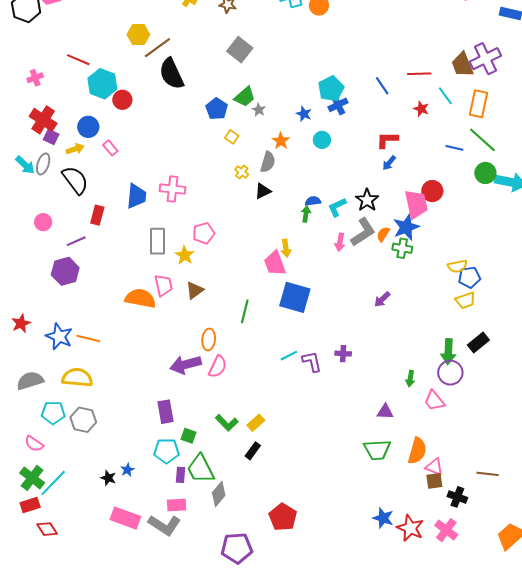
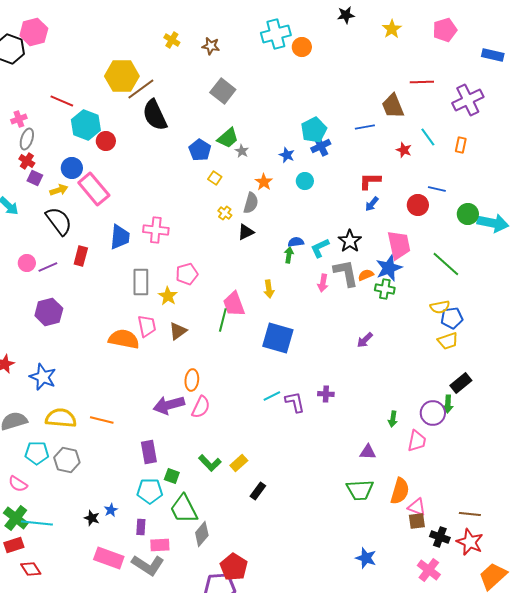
yellow hexagon: (138, 35) -> (122, 76), size x1.5
brown trapezoid: (462, 65) -> (393, 106), moved
red line: (419, 74) -> (422, 82), moved
blue line: (382, 86) -> (365, 127), turned -66
orange rectangle: (478, 104) -> (461, 145), size x0.6
red cross: (43, 120) -> (27, 161), size x0.6
green line: (482, 140) -> (446, 264), moved
pink rectangle: (110, 148) -> (94, 189), size x2.0
gray ellipse: (43, 164) -> (27, 139), moved
red circle: (432, 191) -> (418, 205), moved
gray L-shape: (363, 232) -> (346, 273), turned -68
orange semicircle: (383, 234) -> (366, 275), turned 35
purple line: (76, 241) -> (48, 267), moved
pink trapezoid: (275, 263) -> (234, 304), moved
green line: (245, 311) -> (223, 320), moved
orange line: (88, 338) -> (102, 420), moved
green arrow: (448, 352) -> (448, 404), moved, size x0.7
pink trapezoid: (434, 401) -> (417, 441), turned -130
black rectangle: (253, 451) -> (258, 491), moved
purple rectangle: (181, 475) -> (141, 527), moved
cyan line: (53, 483) -> (37, 523), turned 52
red pentagon: (283, 517) -> (234, 567), moved
red star: (410, 528) -> (470, 542), moved

